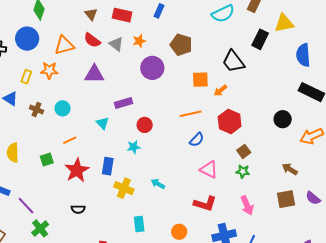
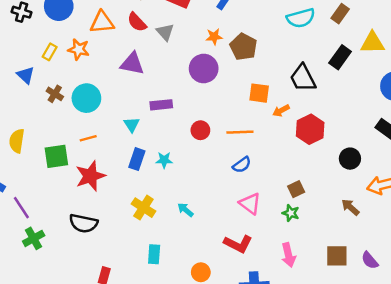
orange star: (139, 41) -> (214, 37), moved
cyan circle: (63, 108) -> (86, 98), size x1.5
red hexagon: (230, 121) -> (310, 129), moved
red circle: (145, 125) -> (200, 130), moved
green square: (47, 159) -> (56, 156), size x1.5
blue rectangle: (108, 166) -> (137, 159), moved
brown arrow: (290, 169) -> (350, 207), moved
black semicircle: (78, 209) -> (83, 223), size x1.6

